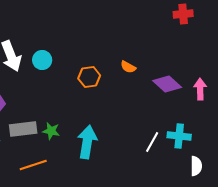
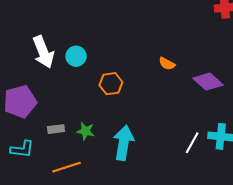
orange hexagon: (89, 77) -> (111, 84), moved
gray rectangle: (23, 129) -> (56, 129), size x0.6

